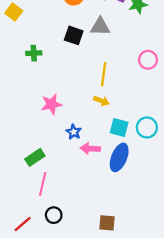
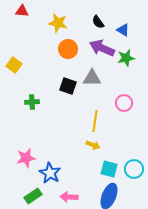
pink circle: (148, 60) -> (124, 103), moved
pink star: (51, 104) -> (26, 158), moved
blue star: (74, 132) -> (50, 173), moved, size x1.5
pink arrow: (90, 149) -> (69, 197), moved

